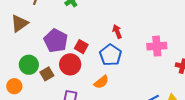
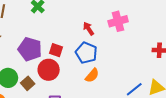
pink cross: (157, 46) -> (118, 21), moved
orange semicircle: (101, 82) -> (92, 75), moved

